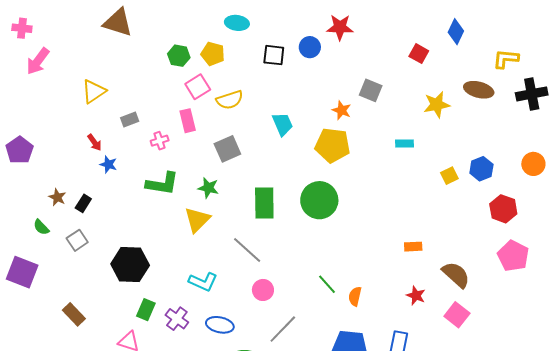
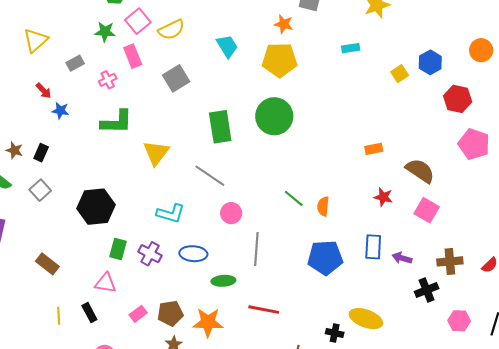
green star: (208, 188) -> (105, 32), moved
gray line: (283, 329) -> (256, 249), turned -32

